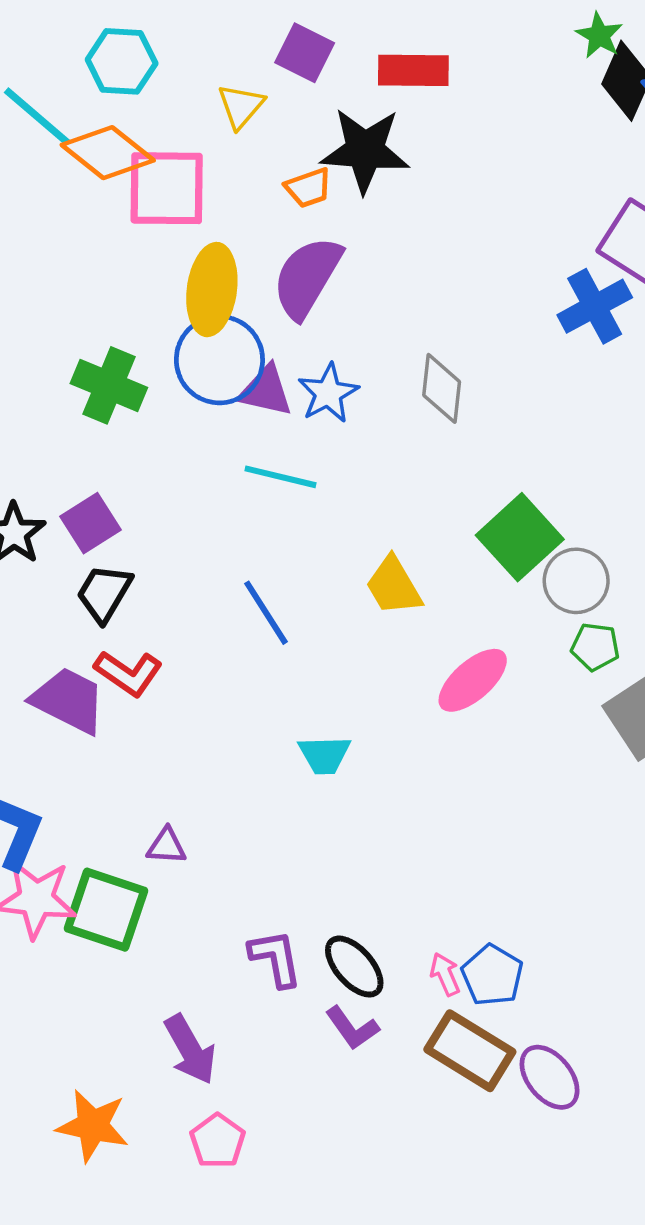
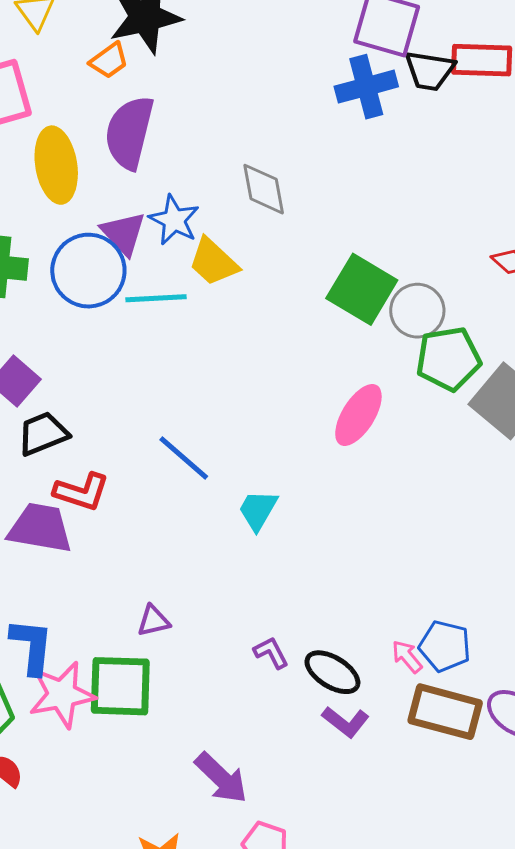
blue cross: (595, 306) -> (366, 87), turned 30
blue circle: (219, 360) -> (88, 271), moved
purple triangle: (266, 391) -> (123, 233), turned 51
yellow trapezoid: (394, 586) -> (213, 262), moved
black trapezoid: (104, 593) -> (43, 434), turned 54
blue line: (266, 613) -> (184, 458), moved
green pentagon: (595, 647) -> (448, 359), size x1.6
cyan trapezoid: (324, 755) -> (258, 510), turned 138
purple L-shape: (276, 958) -> (271, 653), moved, size x0.7

